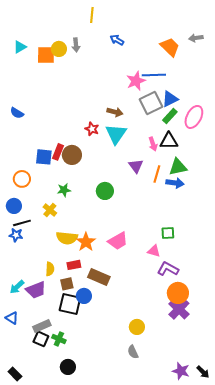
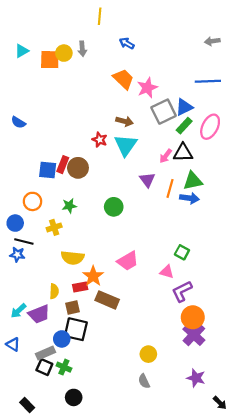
orange trapezoid: (170, 47) -> (123, 79), moved
blue line: (154, 75) -> (208, 81), moved
pink arrow: (153, 144) -> (166, 156), turned 56
orange circle: (22, 179) -> (32, 201), moved
yellow cross: (50, 210) -> (54, 227), turned 32
black line: (22, 223) -> (24, 241), turned 30
green square: (168, 233) -> (182, 252), turned 32
orange star: (86, 242) -> (93, 276), moved
purple L-shape: (168, 269) -> (182, 291), turned -55
blue circle: (84, 296) -> (62, 339), moved
purple star: (181, 371) -> (196, 378), moved
black rectangle: (15, 374) -> (27, 405), moved

